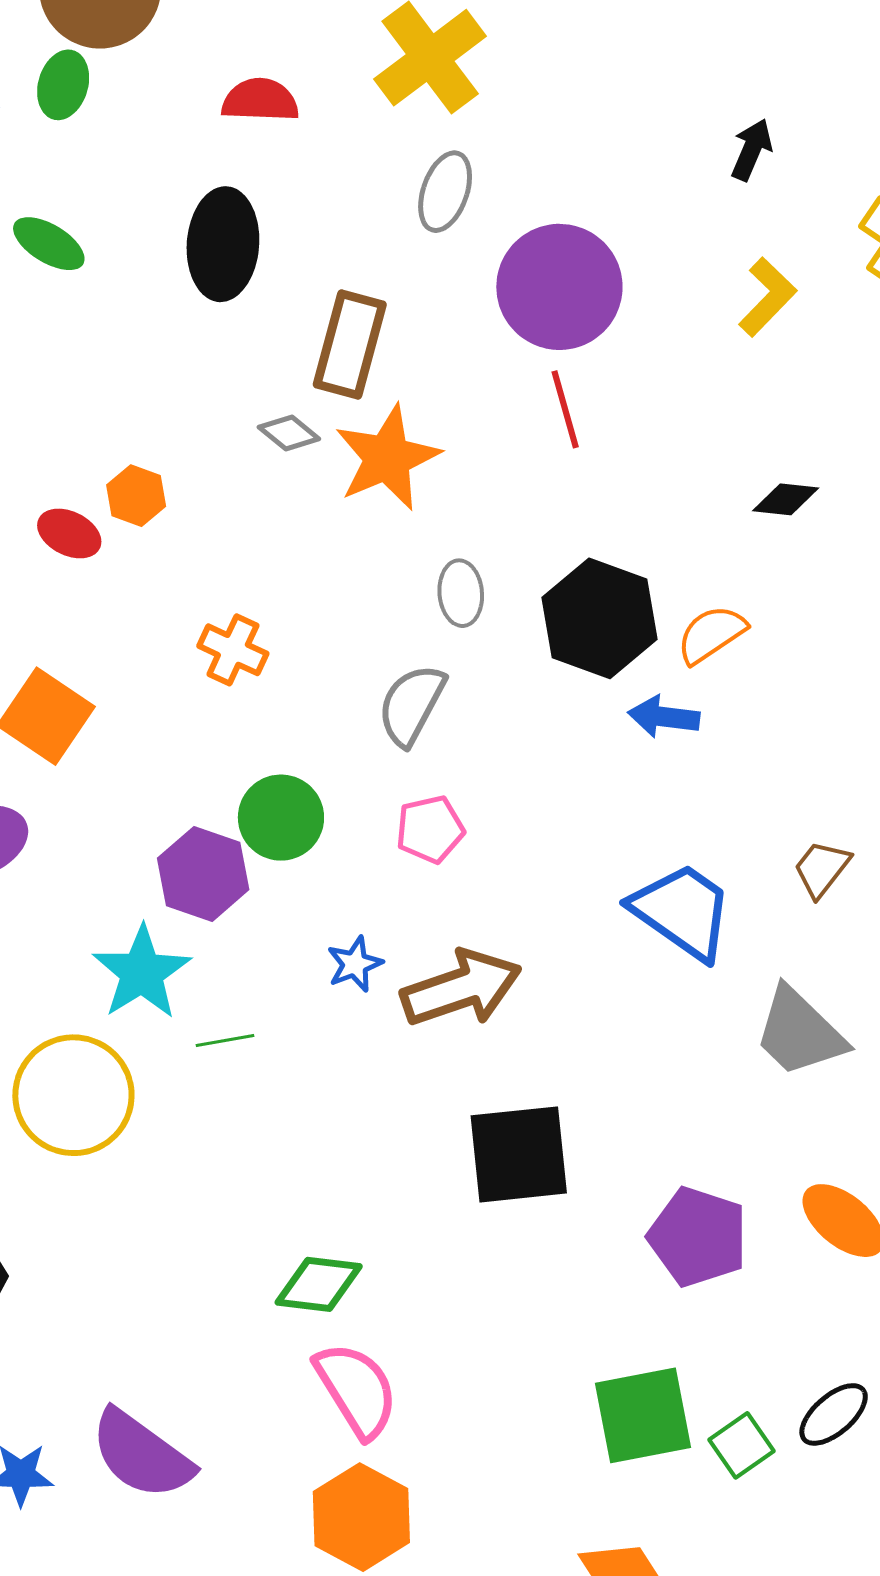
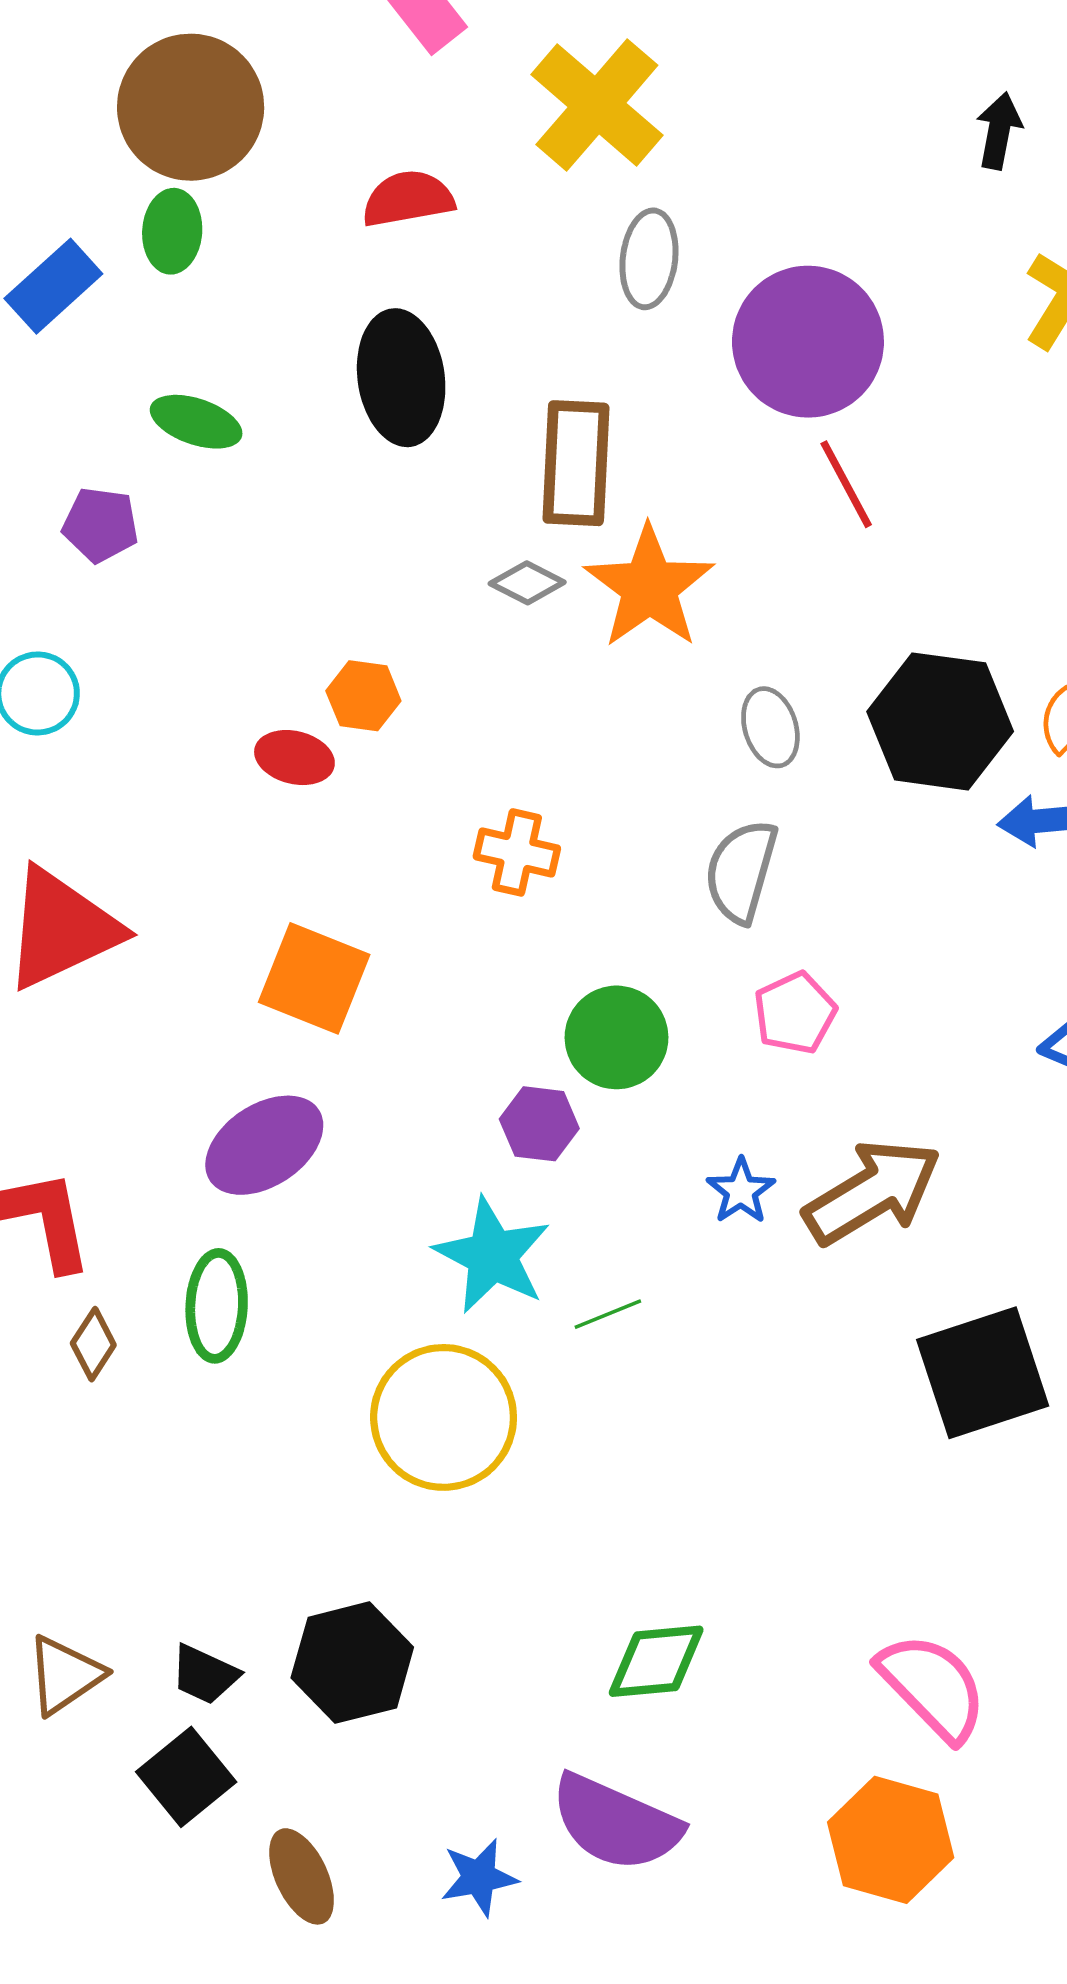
purple hexagon: (203, 874) -> (539, 1124), size x0.7
green diamond: (319, 1284) -> (656, 1661), moved
pink semicircle: (356, 1390) -> (933, 1687), moved

